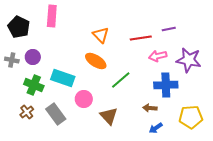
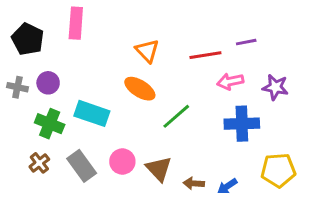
purple star: (189, 60) -> (275, 87), size x0.7
pink circle: (84, 99) -> (122, 162), moved
brown arrow: (150, 108) -> (194, 183), moved

